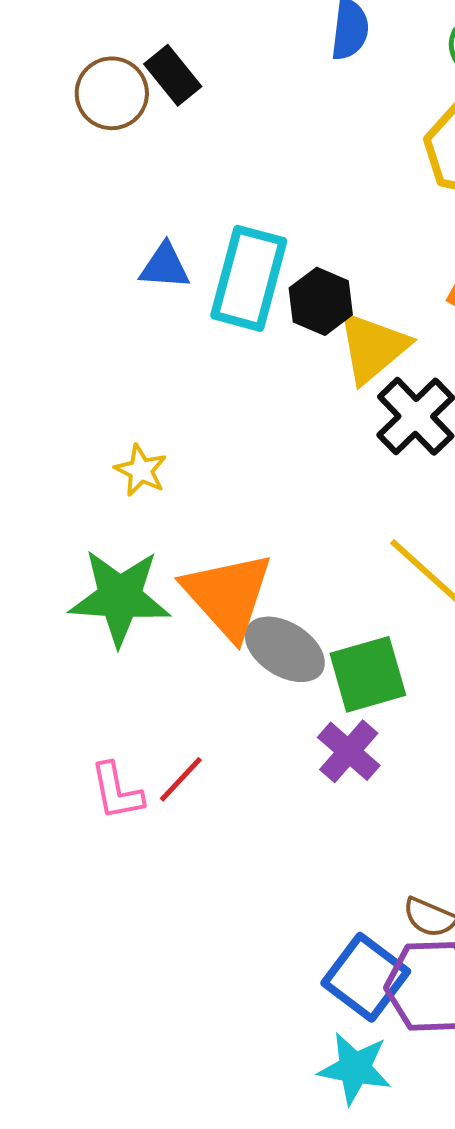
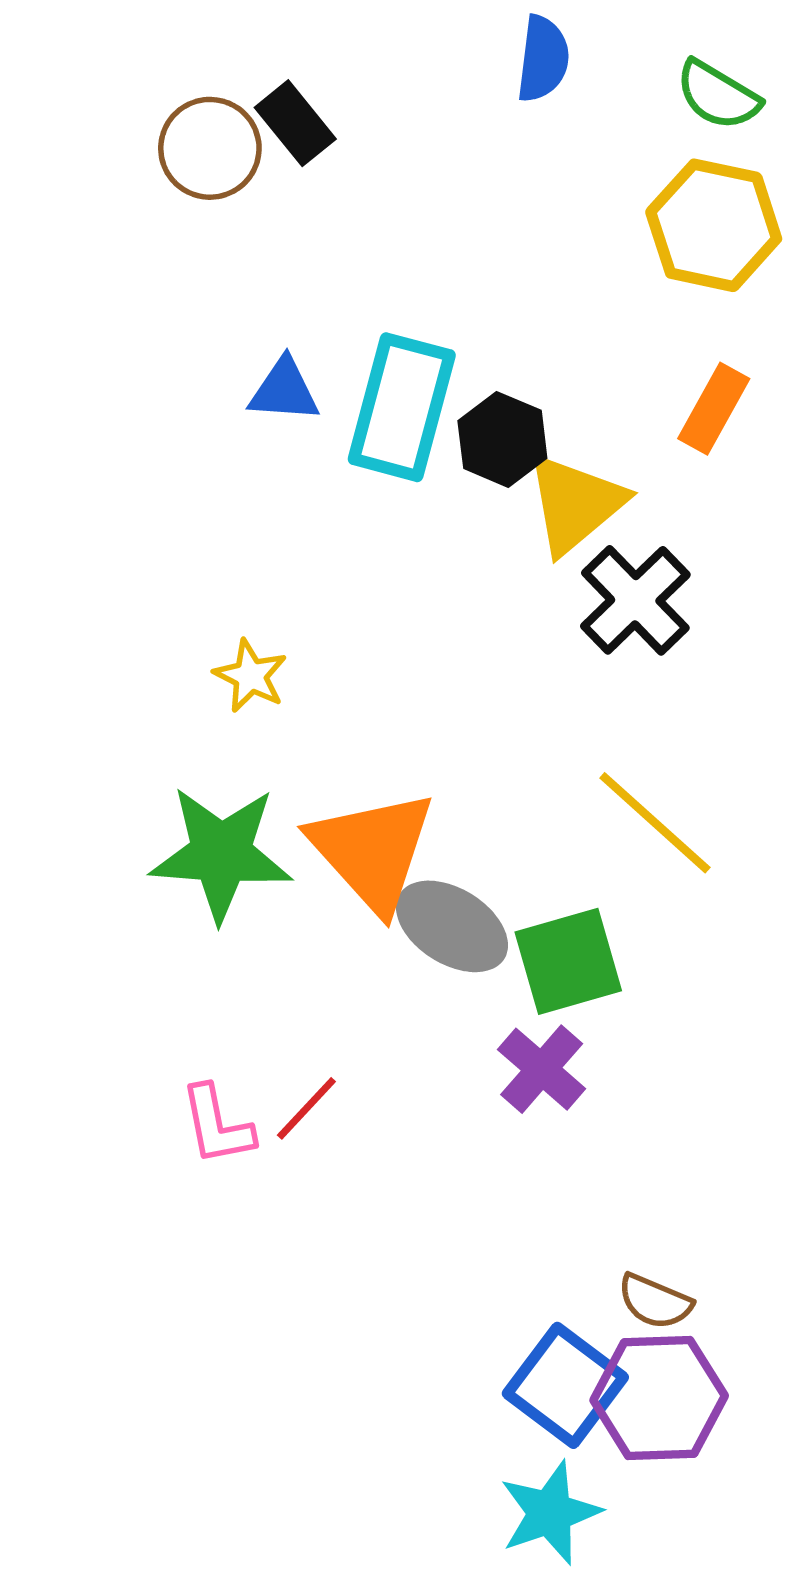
cyan star: (355, 1068) -> (550, 1513), turned -30

